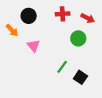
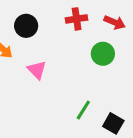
green line: (62, 67) -> (83, 110), moved
black square: (80, 77) -> (113, 123), moved

